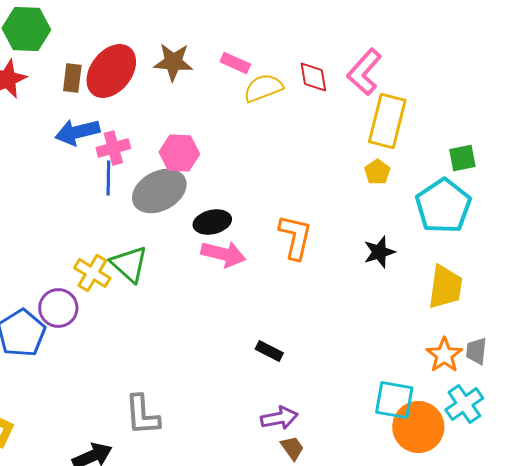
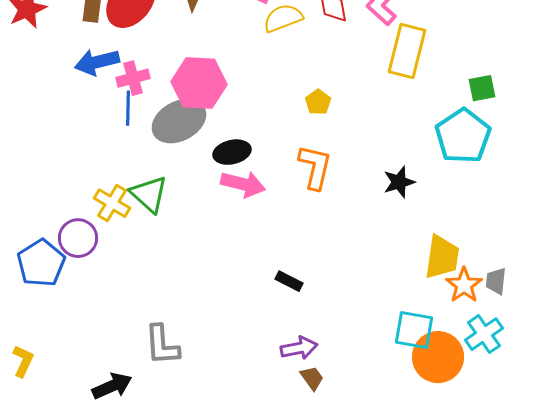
pink hexagon: (179, 153) -> (199, 83), size x1.4
yellow pentagon: (377, 172) -> (318, 102), moved
yellow trapezoid: (445, 287) -> (442, 257), moved

